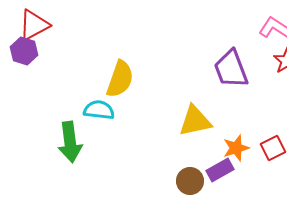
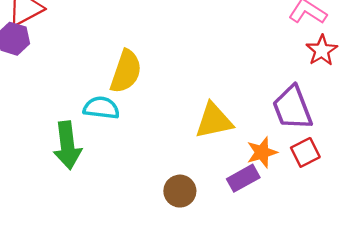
purple trapezoid: (231, 69) -> (292, 108), moved
brown circle: (190, 181) -> (180, 191), moved

